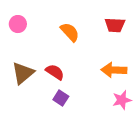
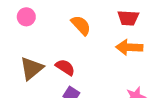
orange arrow: (114, 70) -> (129, 47), moved

